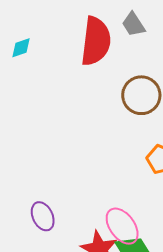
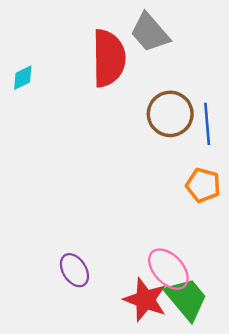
gray trapezoid: (133, 24) -> (150, 33), size x1.4

